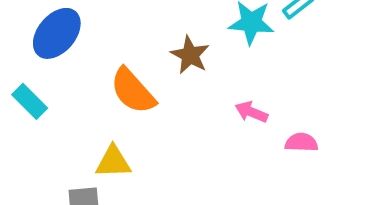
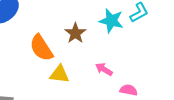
yellow triangle: (113, 162) -> (60, 74), moved

